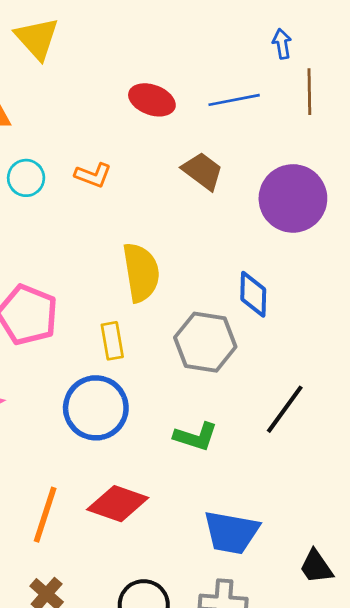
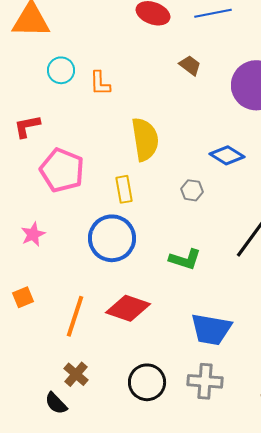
brown trapezoid: (203, 171) -> (190, 65), size x0.7
orange L-shape: (93, 175) -> (100, 83), moved, turned 68
blue diamond: (253, 294) -> (227, 155), turned -60
gray hexagon: (205, 342) -> (192, 190), size x0.5

